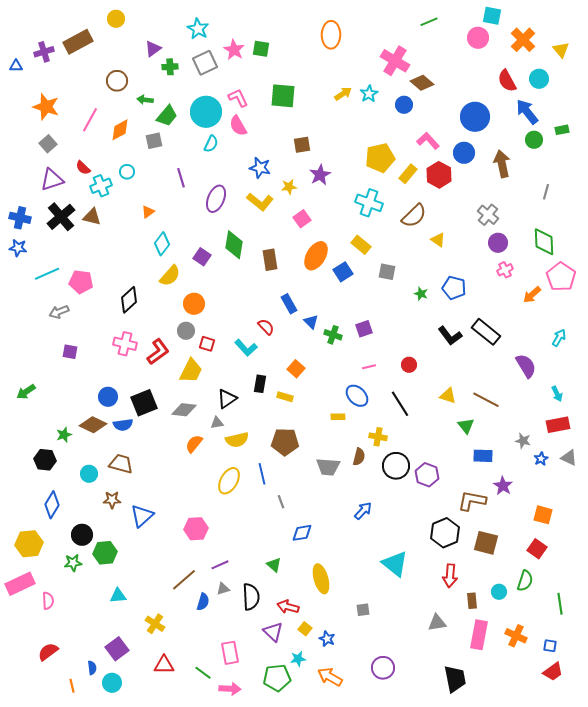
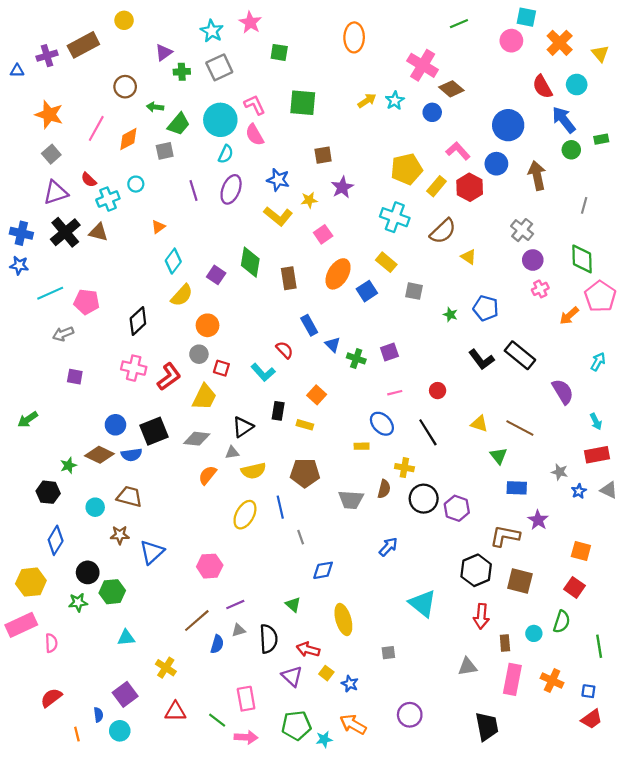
pink star: (234, 50) -> (250, 22), moved
purple ellipse: (216, 199) -> (231, 189), moved
cyan star: (298, 659) -> (324, 739), moved

